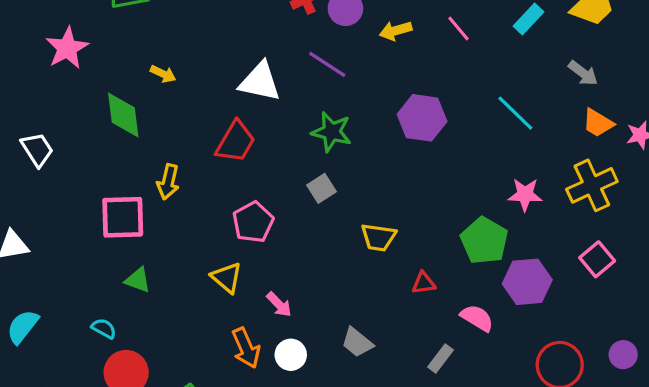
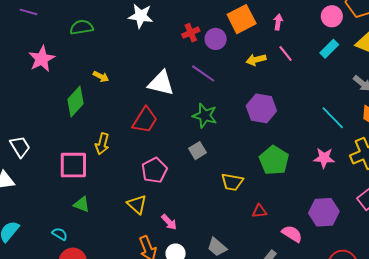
yellow arrow: (396, 31) -> (256, 60), moved
cyan line: (515, 113) -> (333, 118), moved
green diamond: (123, 115) -> (75, 101), turned 48
white trapezoid: (37, 149) -> (20, 147), moved
green pentagon: (484, 241) -> (274, 160), moved

